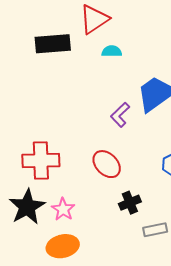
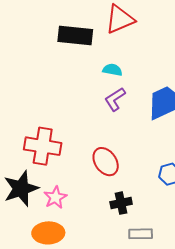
cyan semicircle: (112, 51) -> (112, 70), moved
purple L-shape: (120, 115) -> (115, 99), moved

